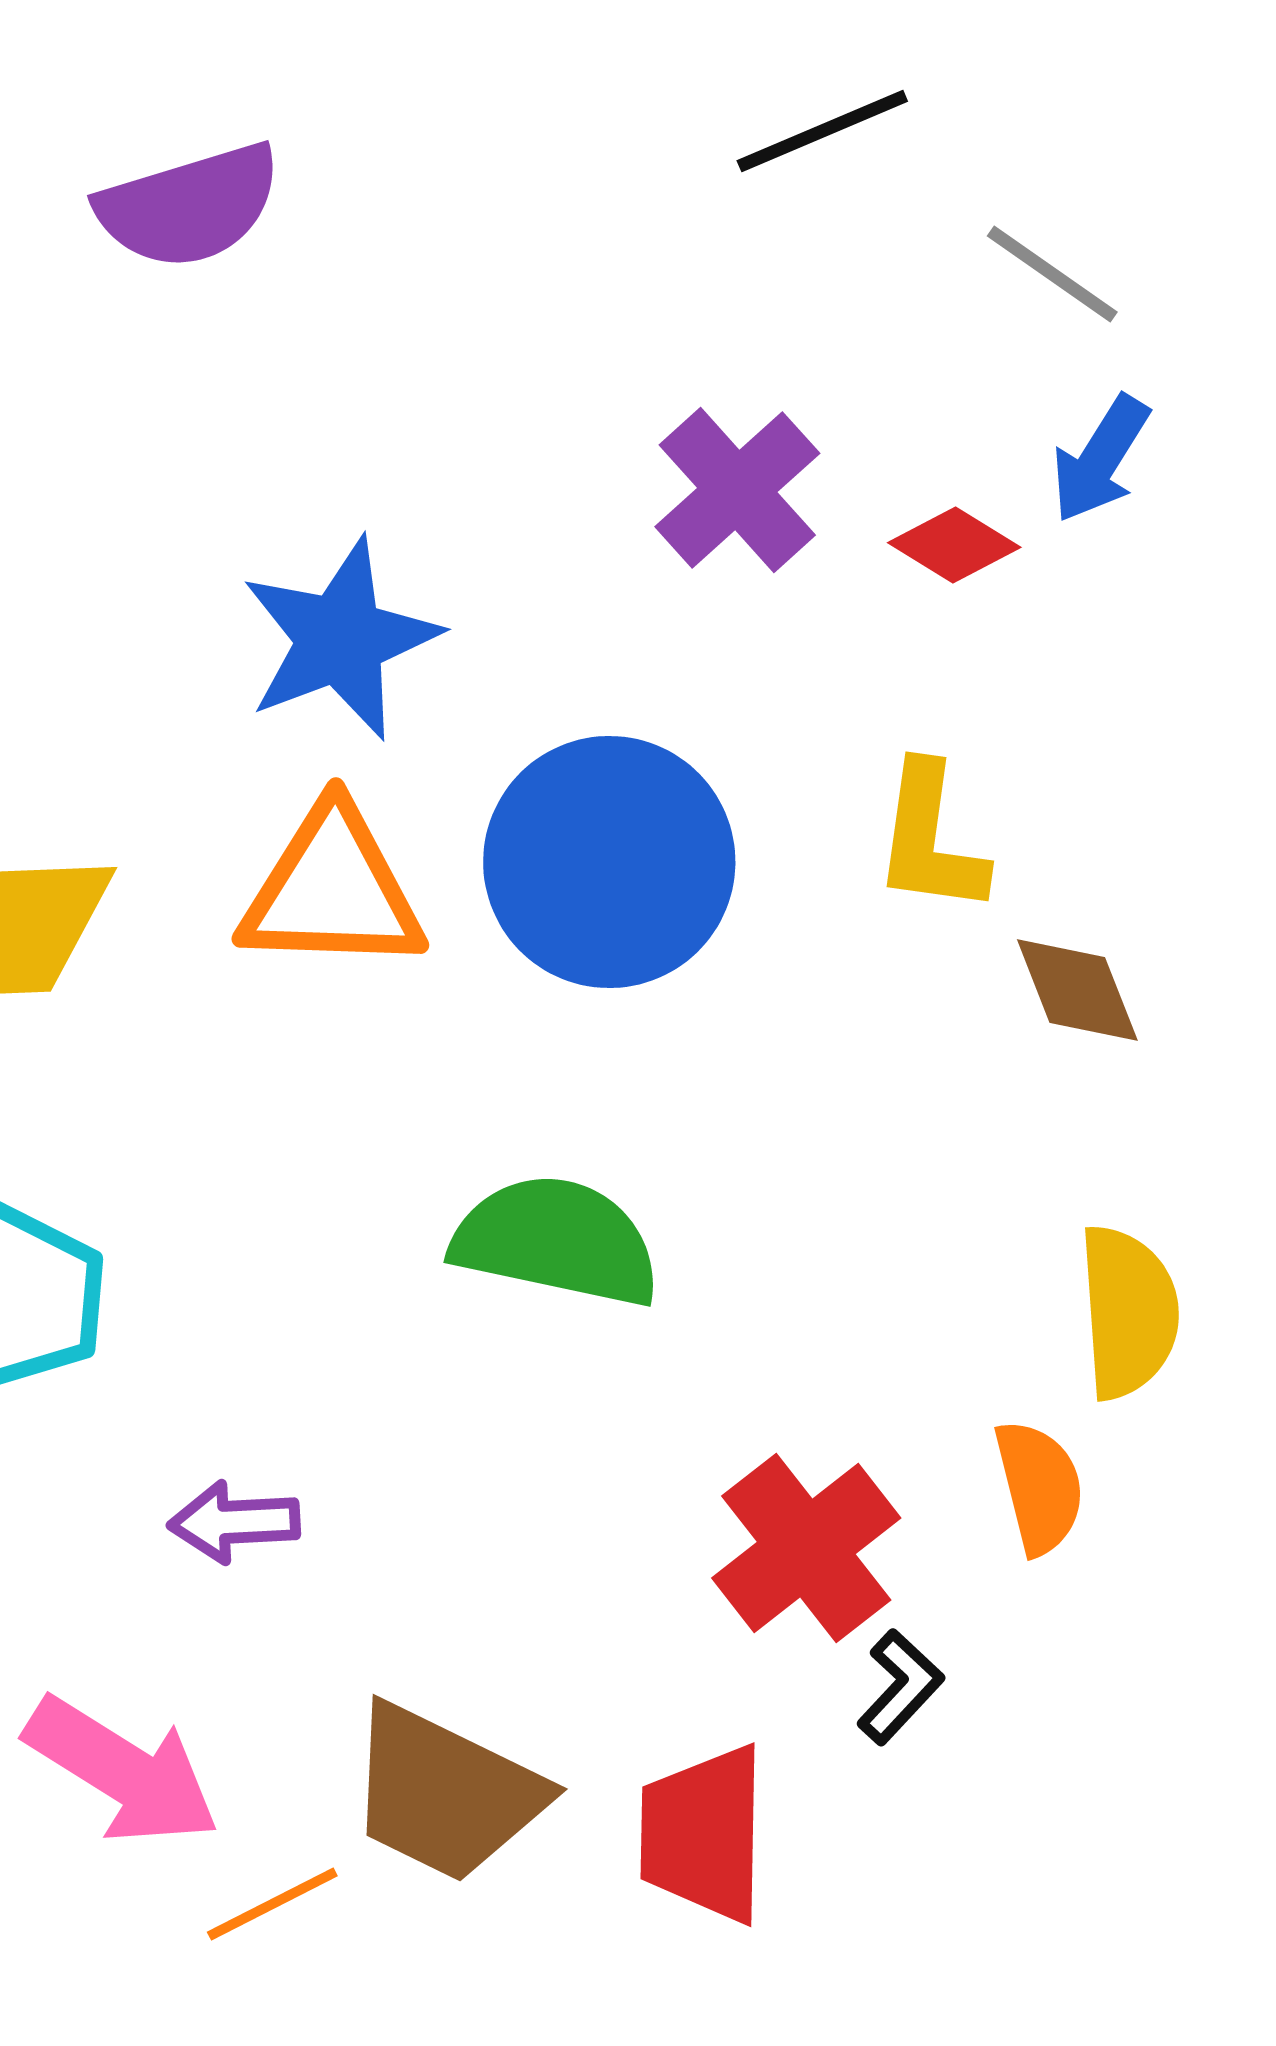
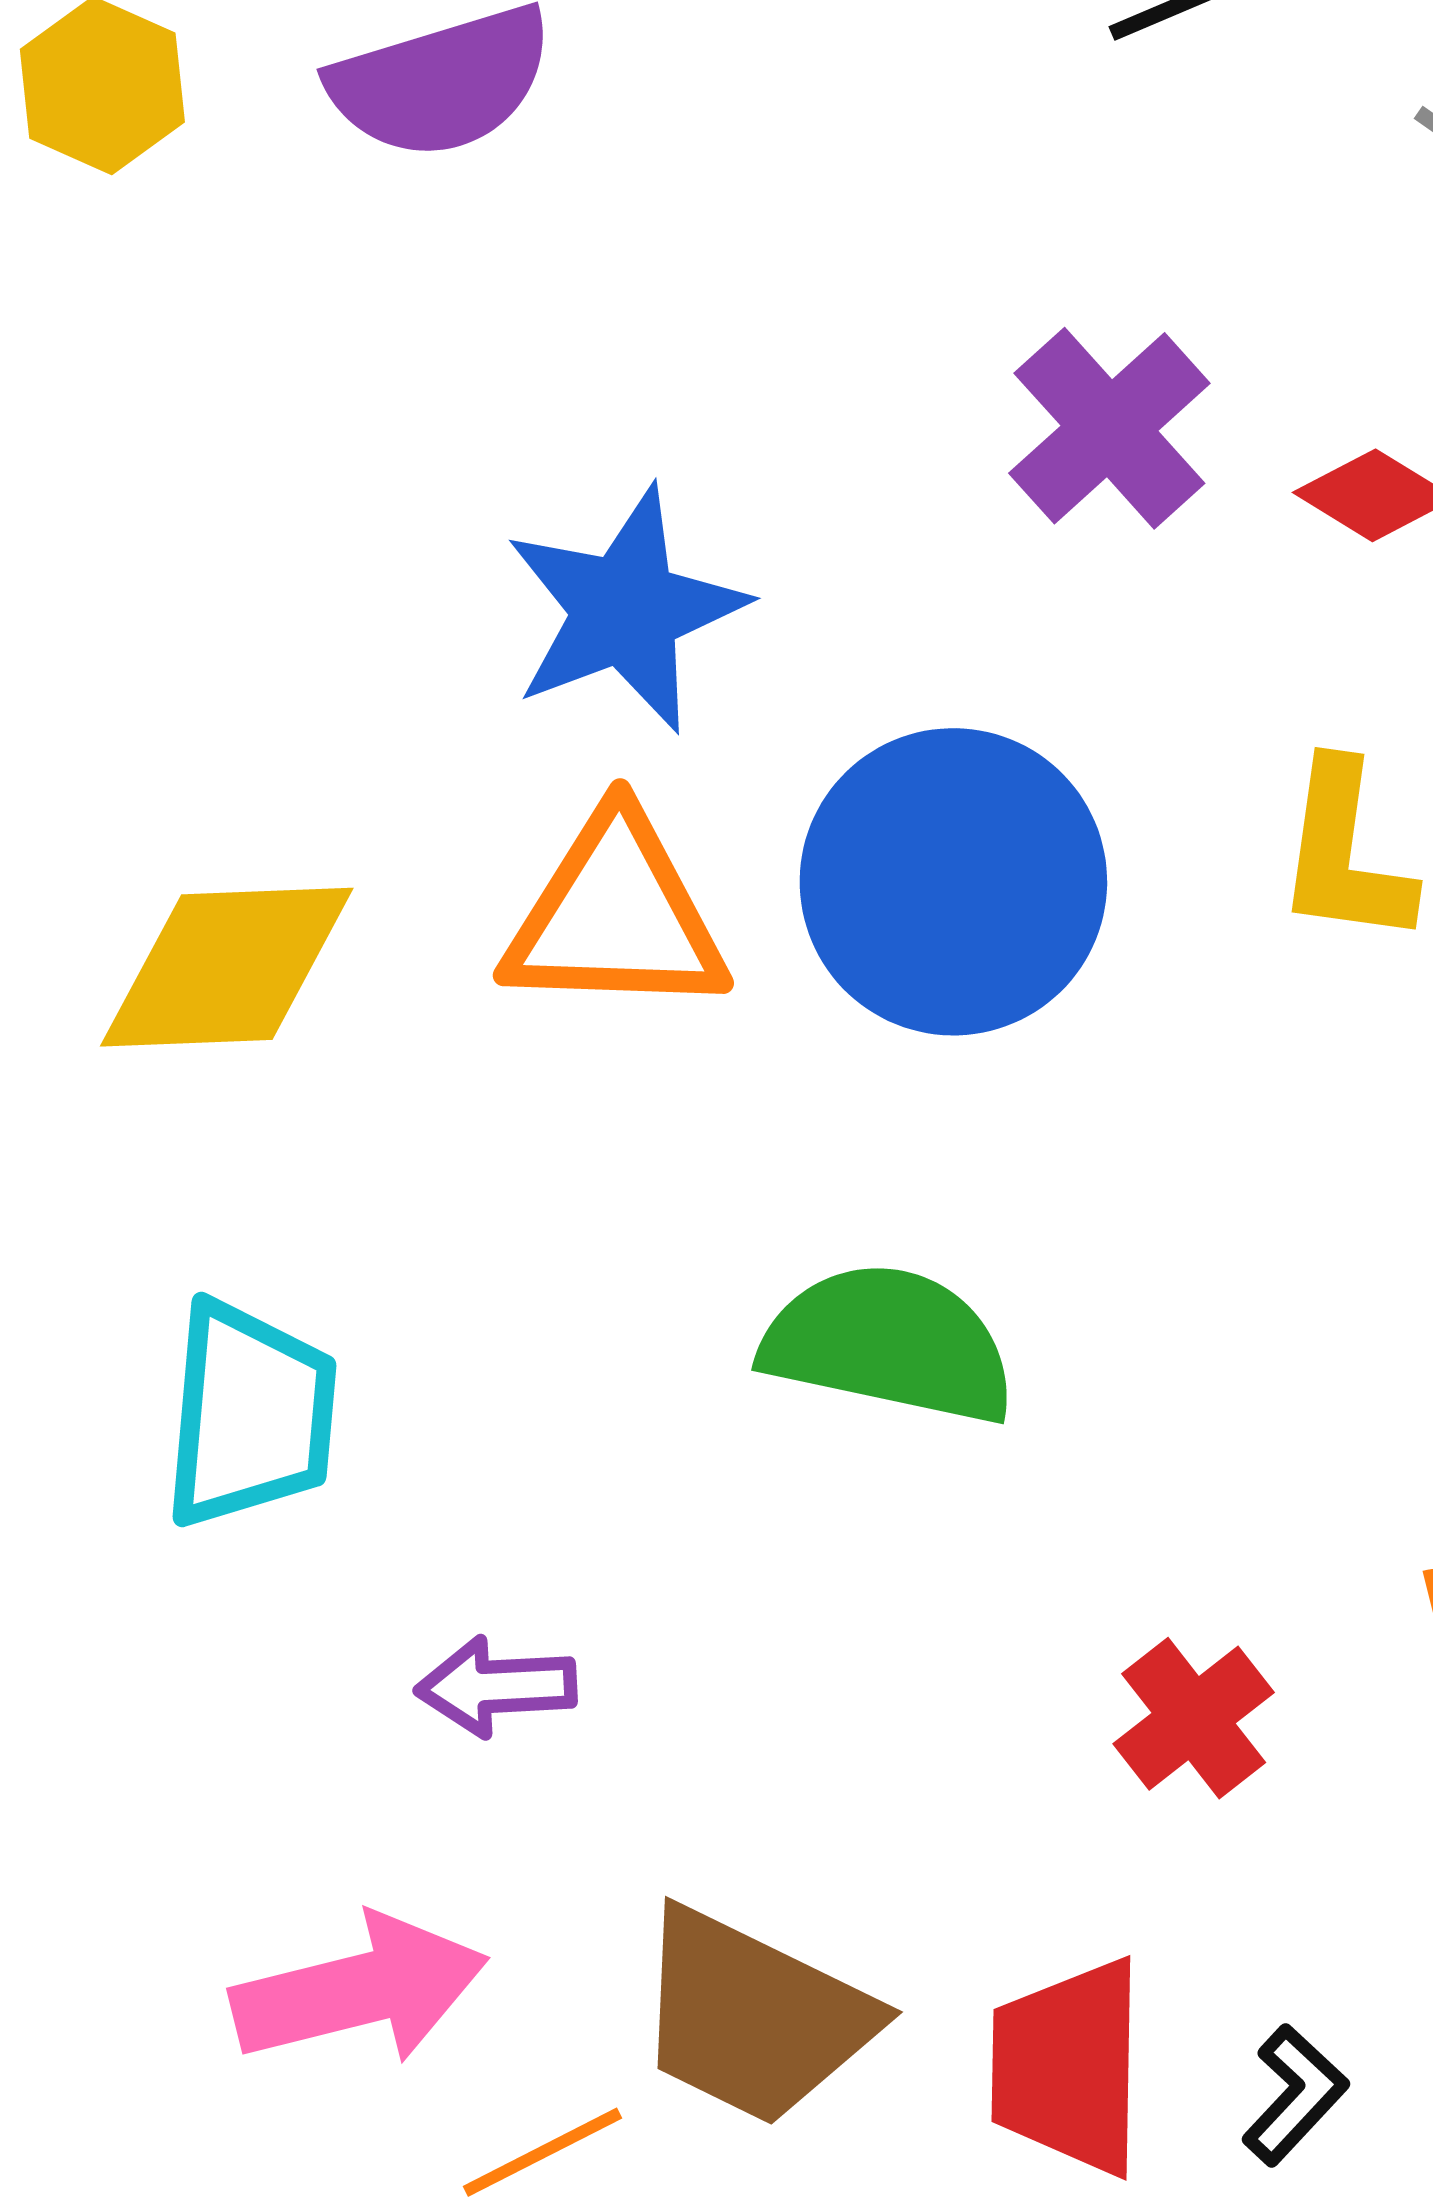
red cross: (806, 1548) -> (1194, 1718), size x0.7
black L-shape: (900, 1687) -> (1295, 2095), moved
pink arrow: (122, 1771) -> (360, 1990), turned -46

